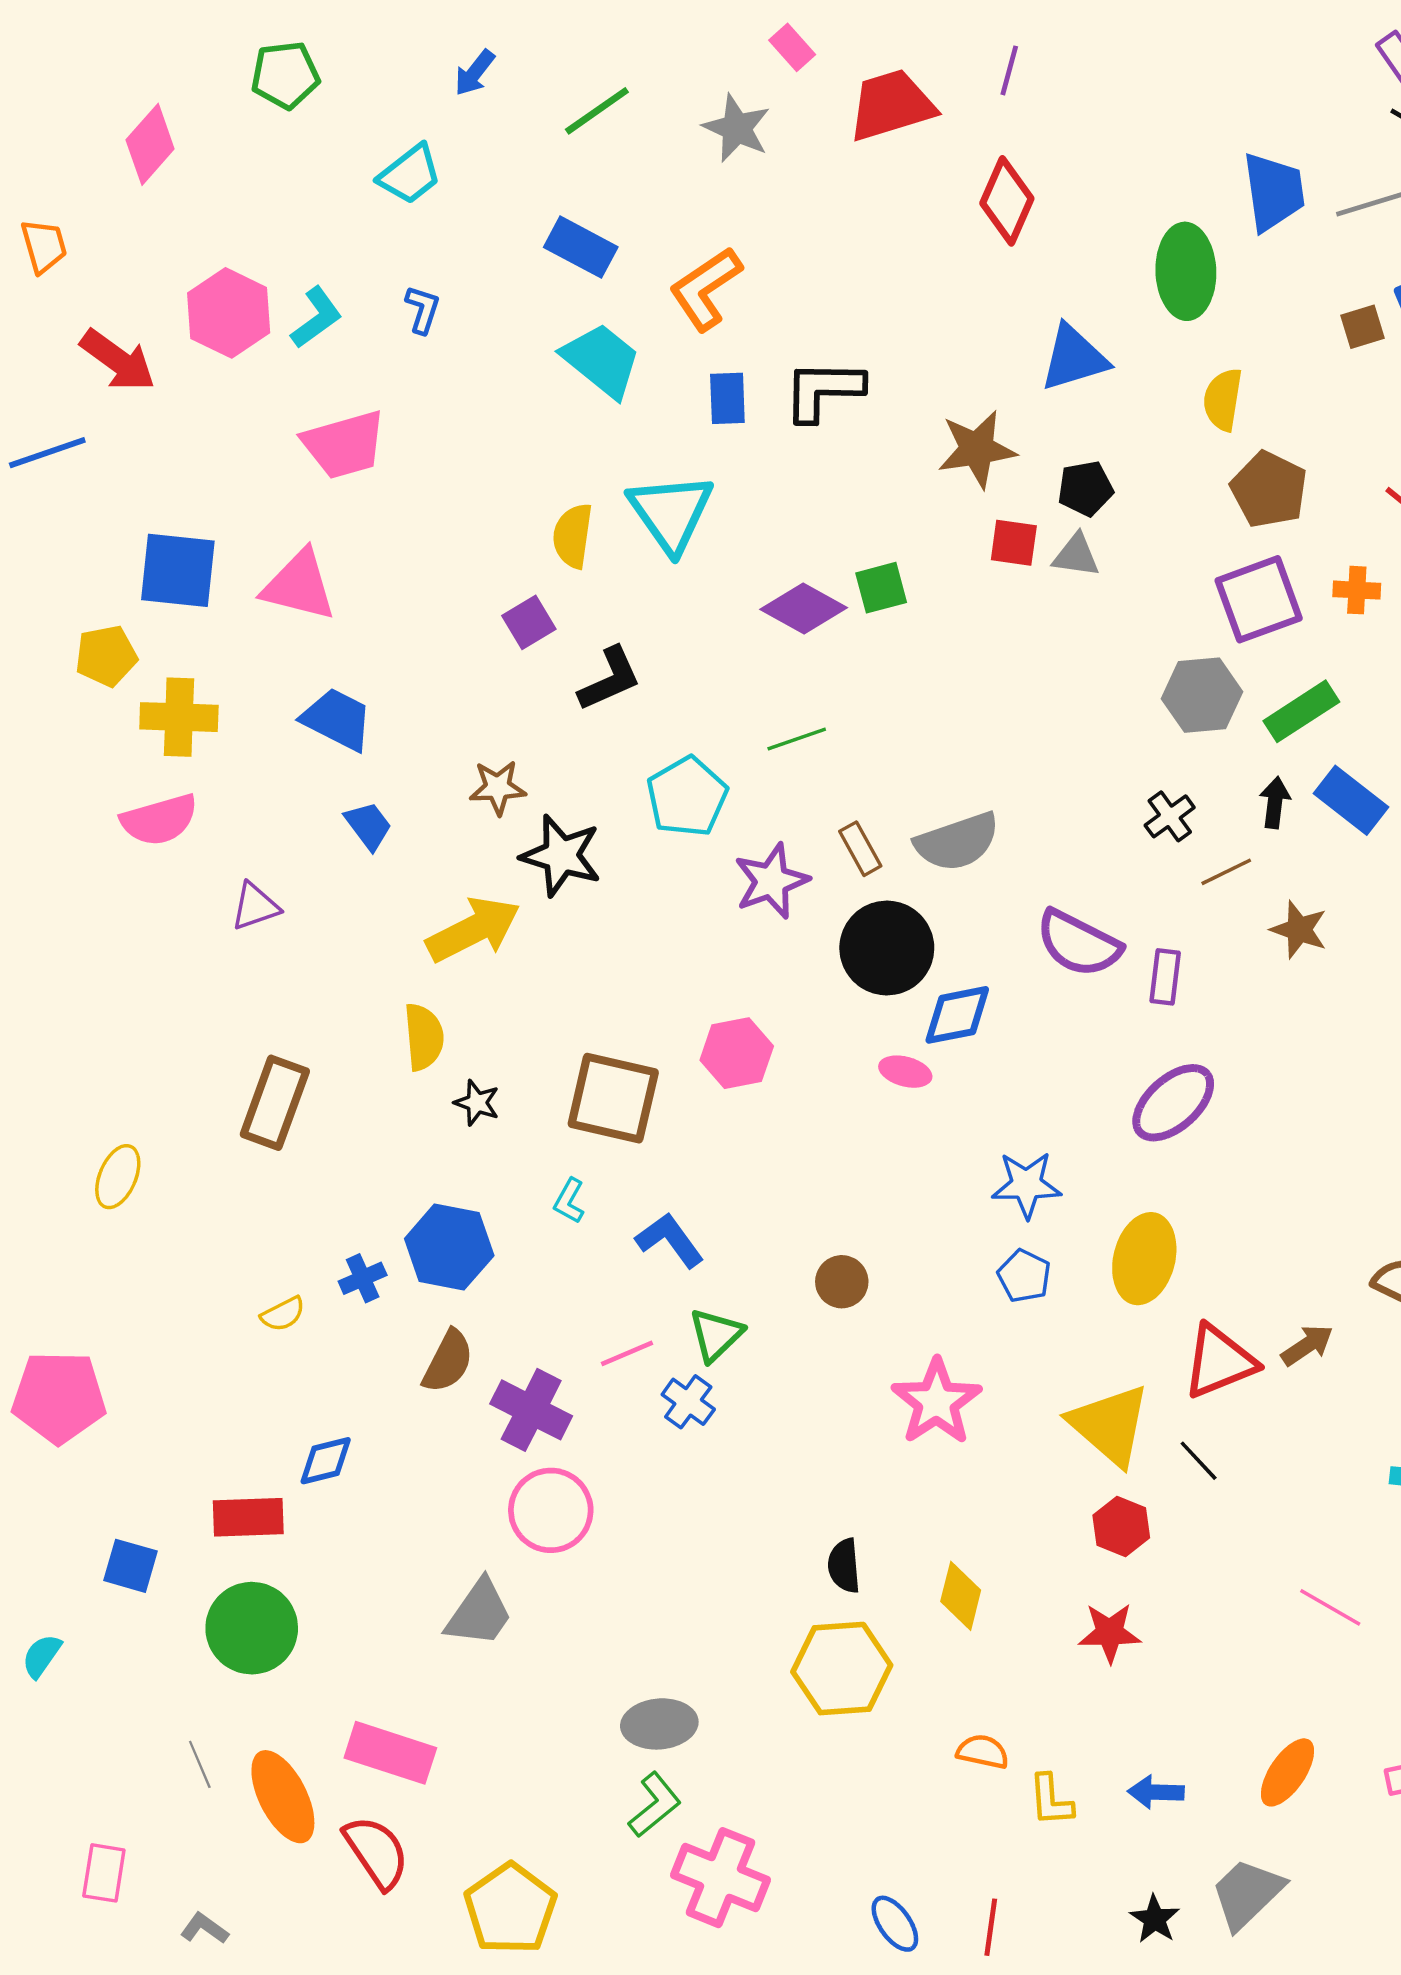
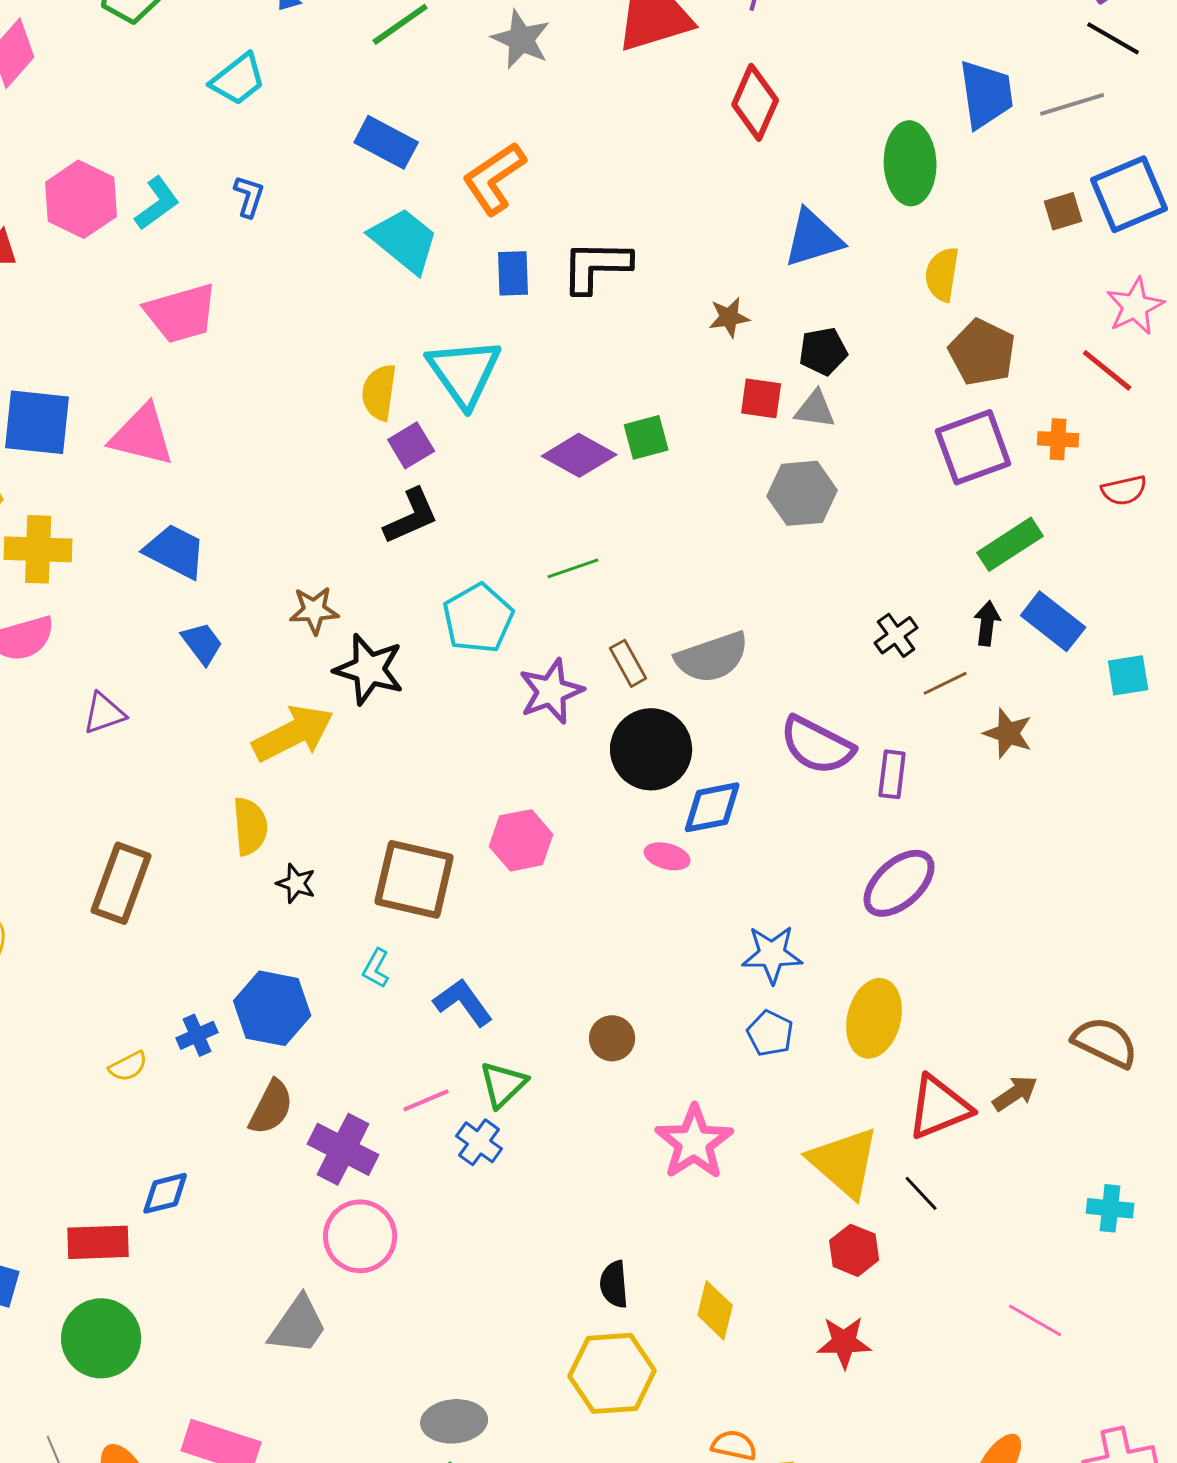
brown star: (977, 449) -> (729, 317), size x0.6
purple square: (529, 622) -> (411, 445), moved
gray hexagon: (1202, 695) -> (802, 493), moved

